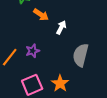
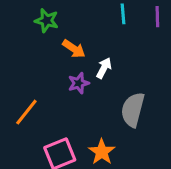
purple star: (33, 51) -> (79, 83), moved

